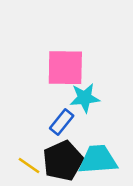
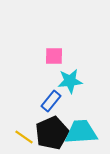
pink square: (65, 68) -> (54, 56), size x0.6

